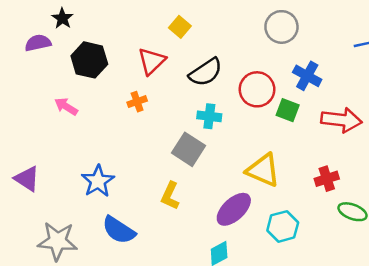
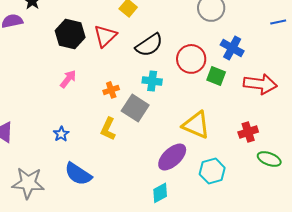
black hexagon: (89, 60) -> (70, 34), moved
orange cross: (137, 102) -> (111, 90), moved
pink arrow: (66, 106) -> (68, 79), moved, turned 96
blue star: (98, 181) -> (61, 134), size x0.6
yellow L-shape: (170, 196) -> (108, 129), moved

